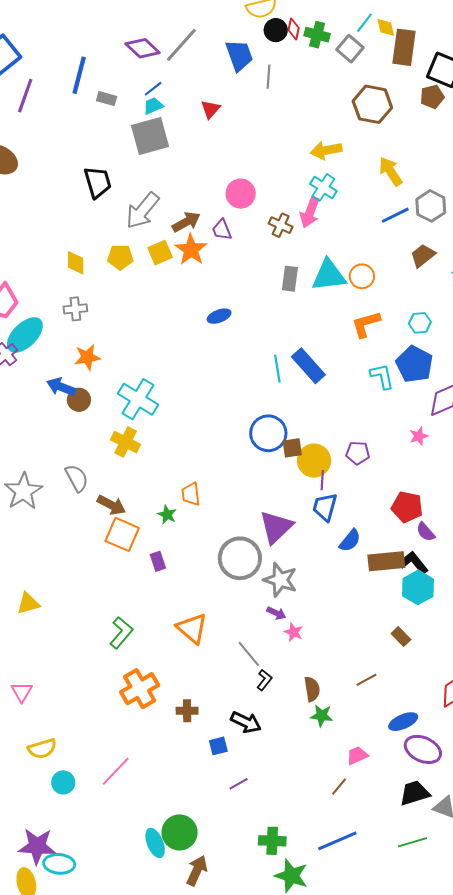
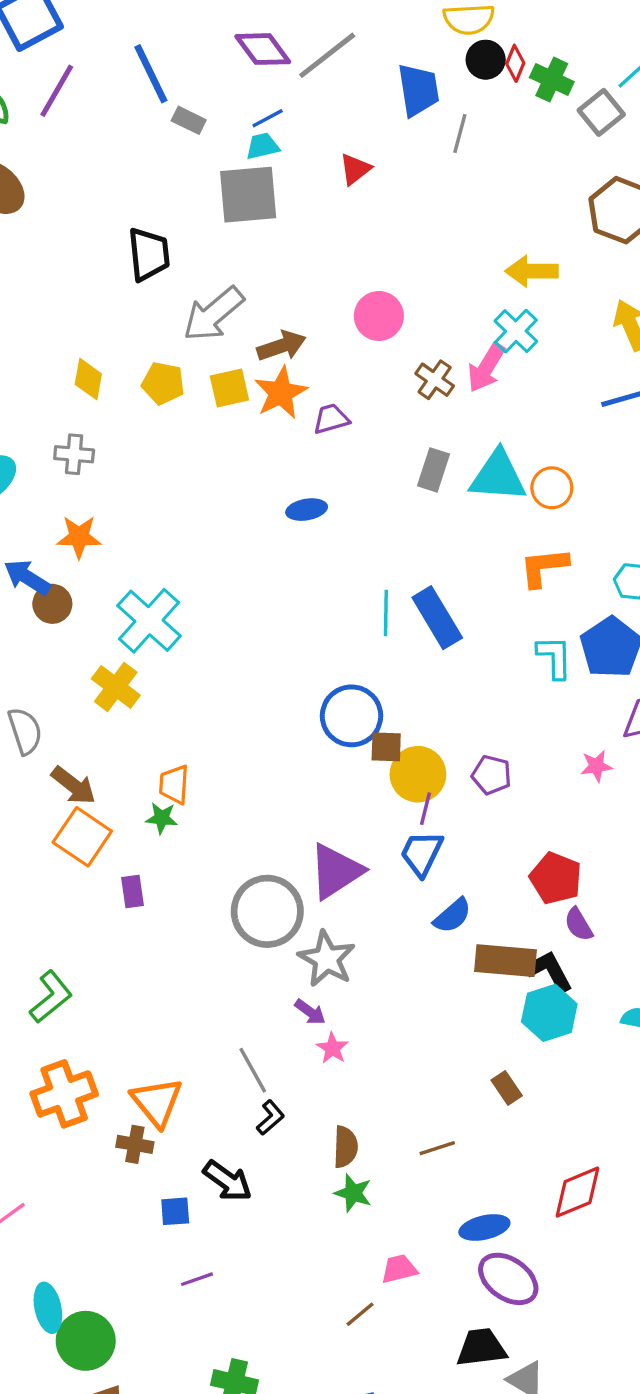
blue line: (79, 75) -> (151, 74), turned -51
purple trapezoid: (222, 230) -> (331, 419), moved, turned 85
orange trapezoid: (191, 494) -> (174, 784), moved
green star: (167, 515) -> (162, 818), turned -30
orange triangle: (192, 628) -> (157, 1102), moved
cyan ellipse: (155, 843) -> (48, 1308), moved

